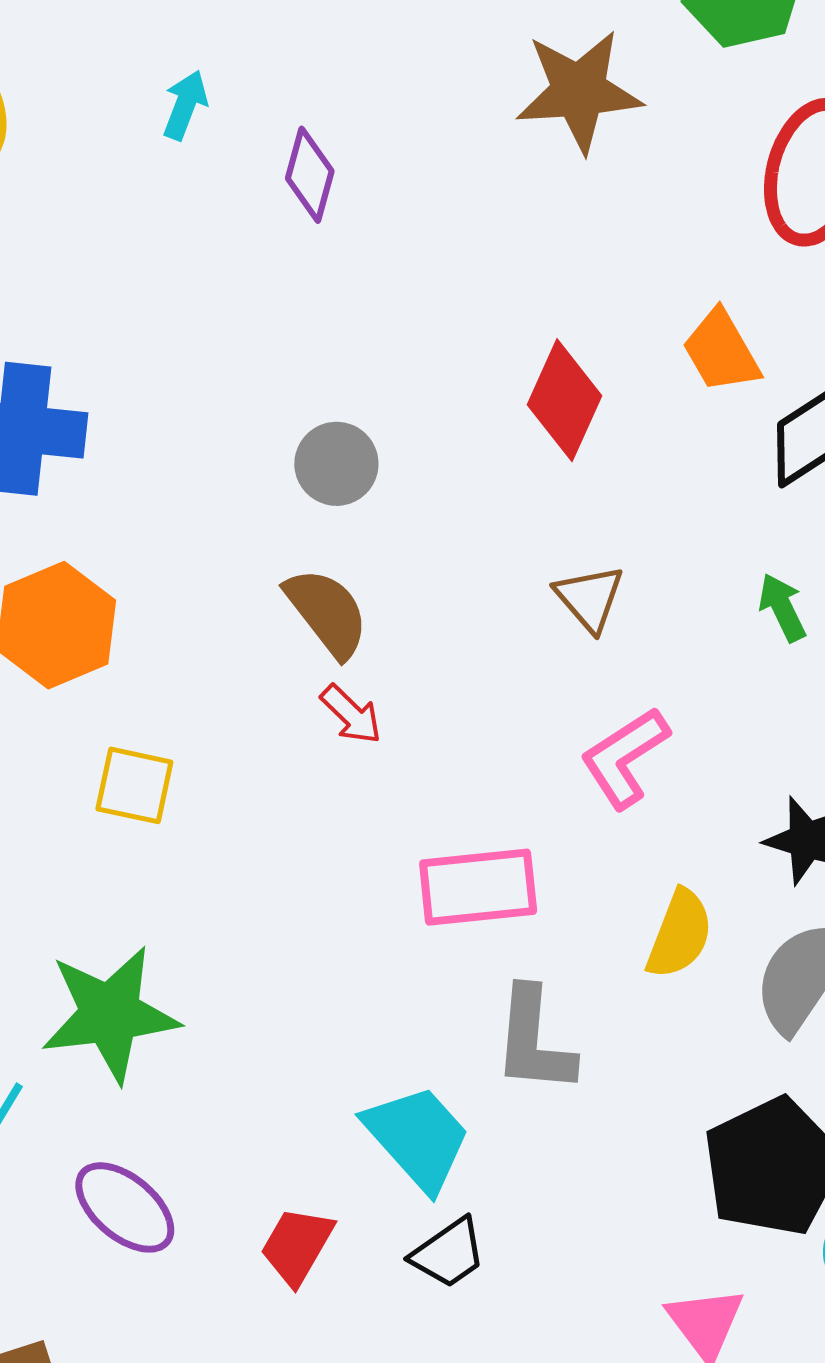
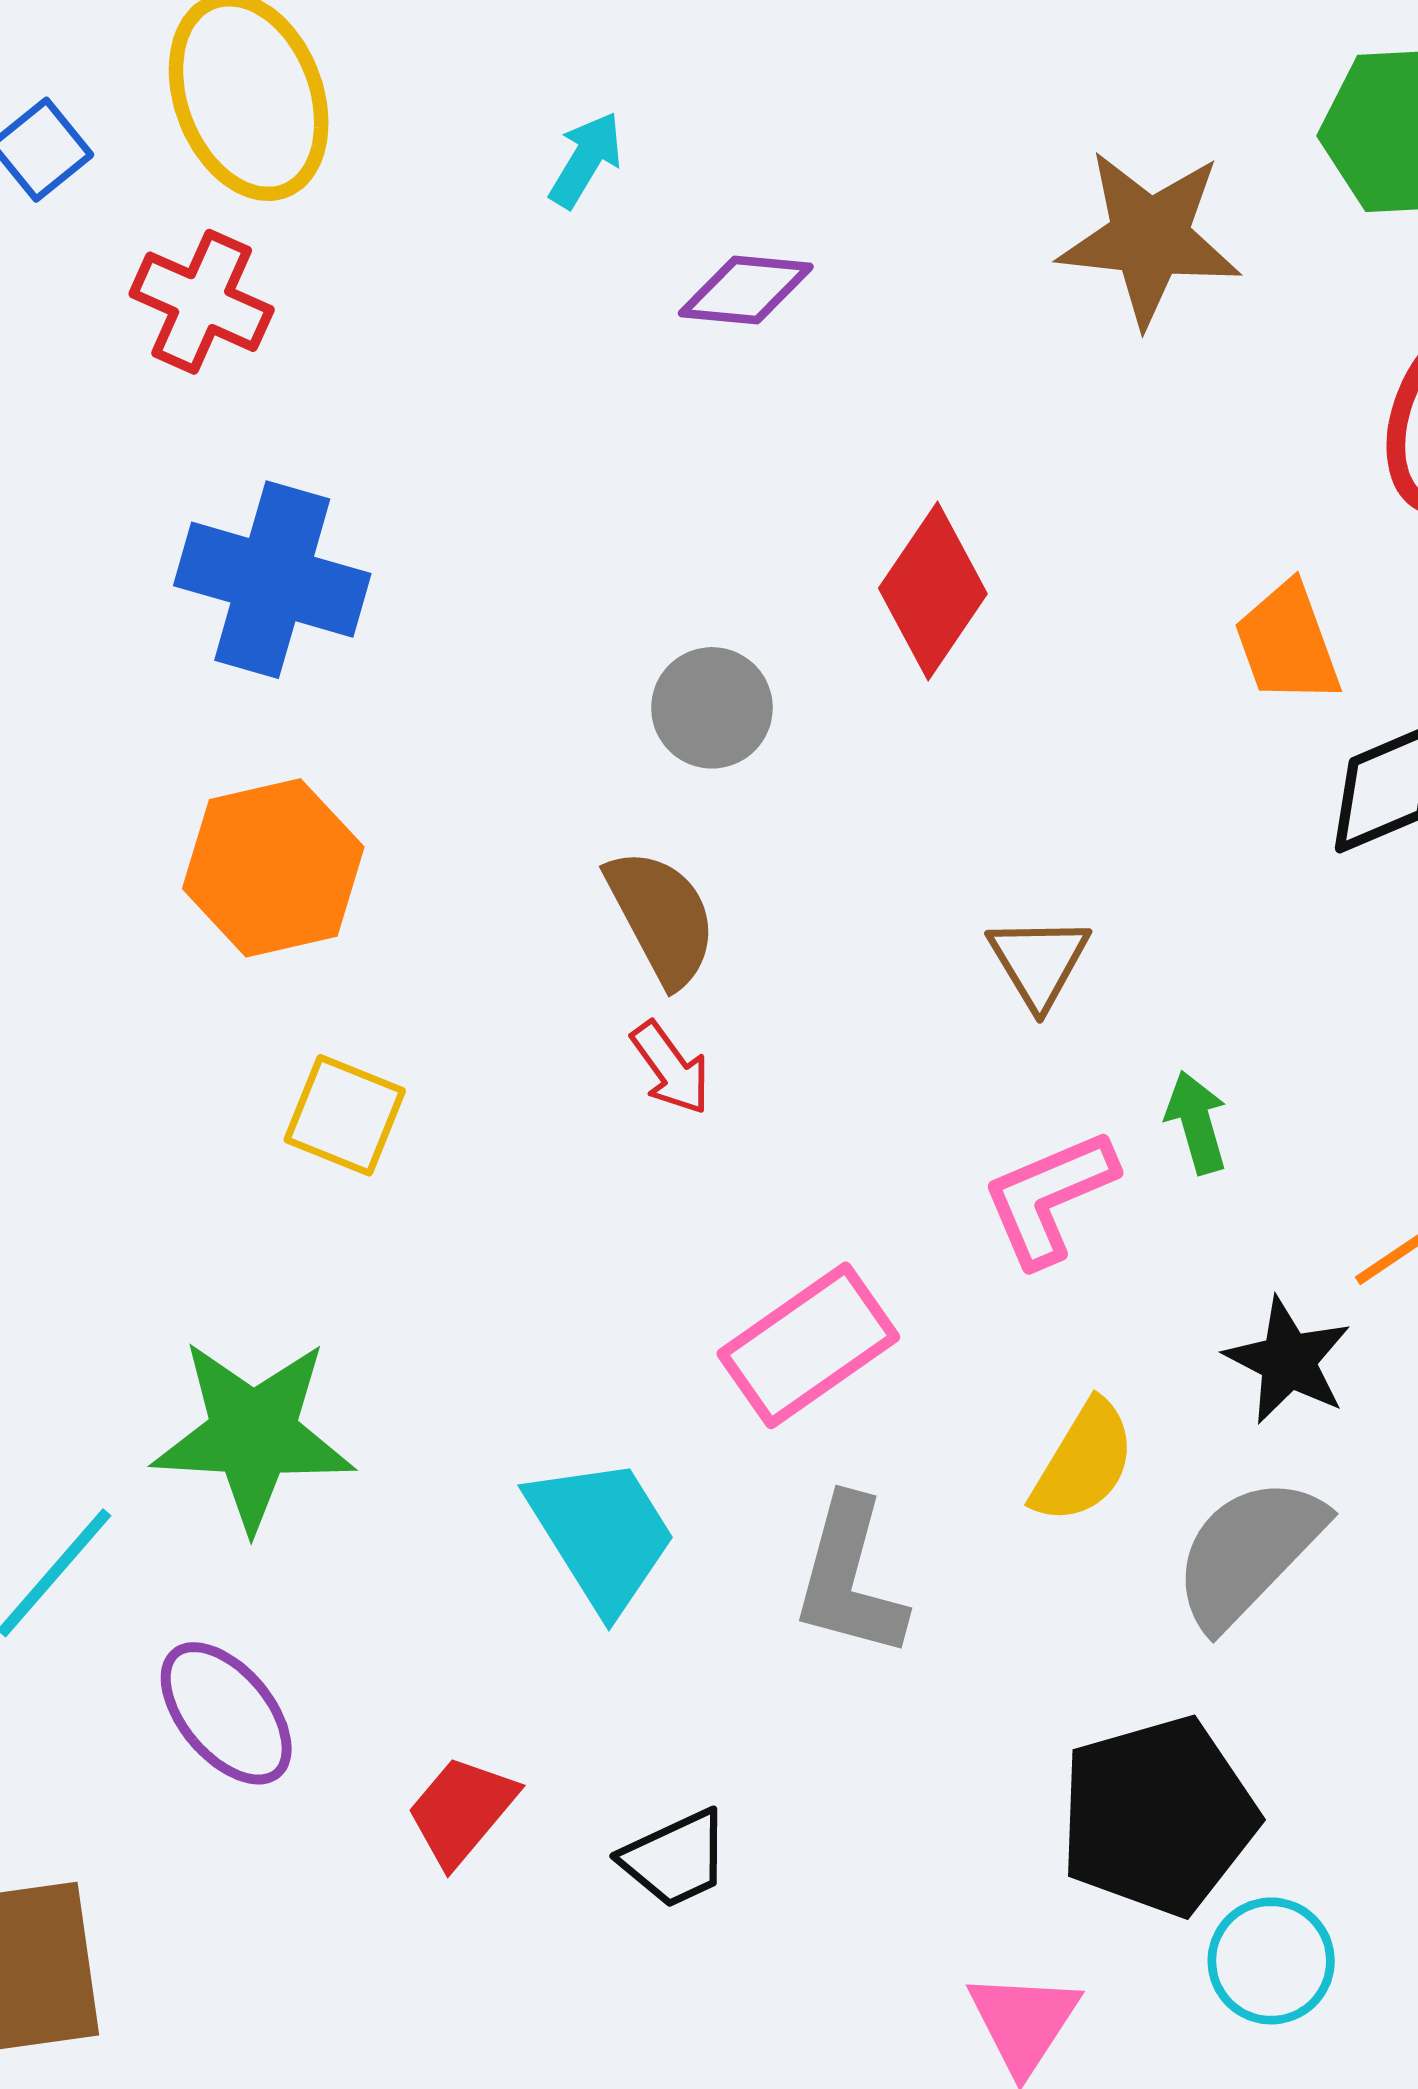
purple diamond: (310, 175) -> (746, 290), turned 70
red diamond: (565, 400) -> (933, 591), moved
green arrow: (782, 607) -> (1197, 1122), moved
pink rectangle: (478, 887) -> (808, 1345), turned -39
cyan trapezoid: (418, 1138) -> (602, 1534), moved

